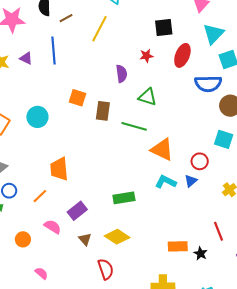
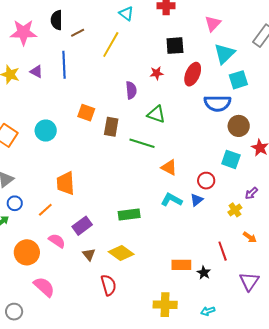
orange triangle: (162, 150) -> (169, 168), size x0.7
orange circle: (23, 239) -> (27, 252), size x1.6
pink semicircle: (41, 273) -> (44, 287), size x1.6

